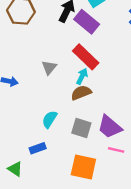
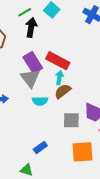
purple rectangle: (87, 22) -> (33, 63), moved, turned 35
gray triangle: (49, 67) -> (30, 78), size x1.5
cyan semicircle: (50, 119) -> (40, 101), moved, turned -105

